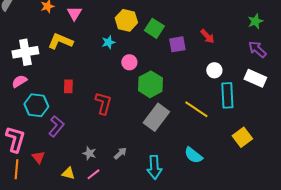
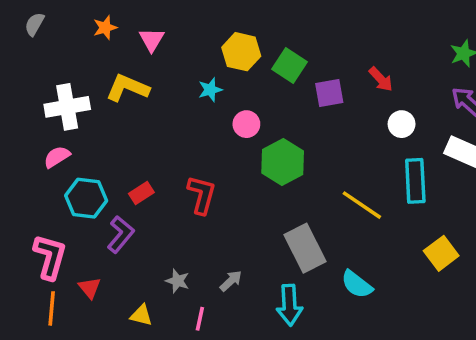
white circle: (214, 70) -> (402, 124), moved
red rectangle: (68, 86) -> (141, 193), moved, turned 56
gray rectangle: (156, 117) -> (305, 248), moved, turned -64
pink line: (93, 174) -> (200, 319), moved, turned -40

